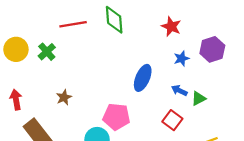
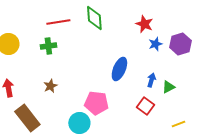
green cross: (47, 52) -> (48, 46), moved, turned 35
blue star: (181, 58) -> (155, 44), moved
blue arrow: (179, 90) -> (151, 80), turned 80

